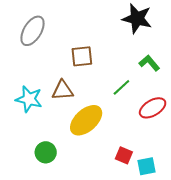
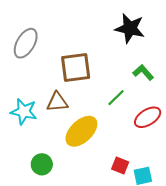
brown square: (82, 56) -> (76, 68), size x1.4

